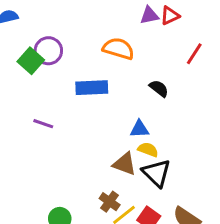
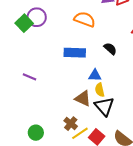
blue rectangle: (92, 88) -> (75, 53), moved
purple line: (43, 124) -> (30, 77), moved
yellow semicircle: (148, 150) -> (100, 90), turned -128

